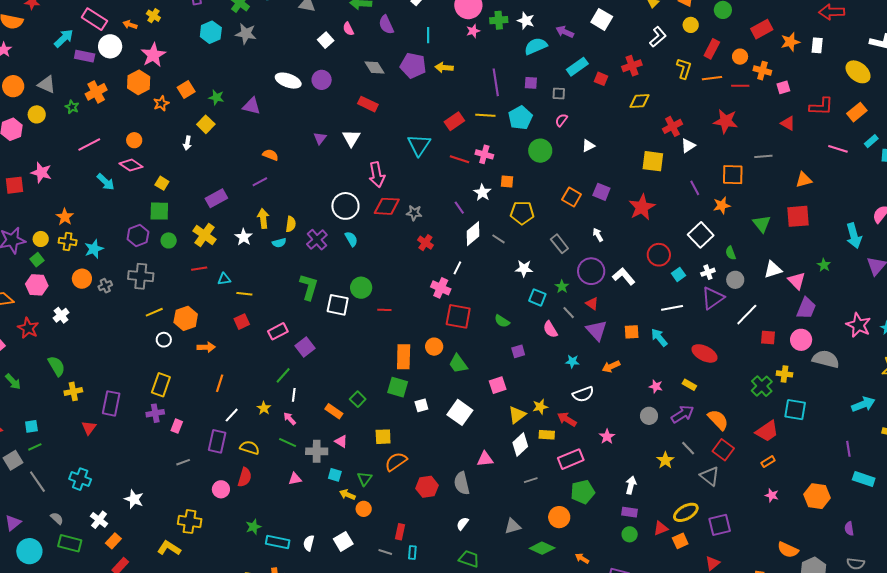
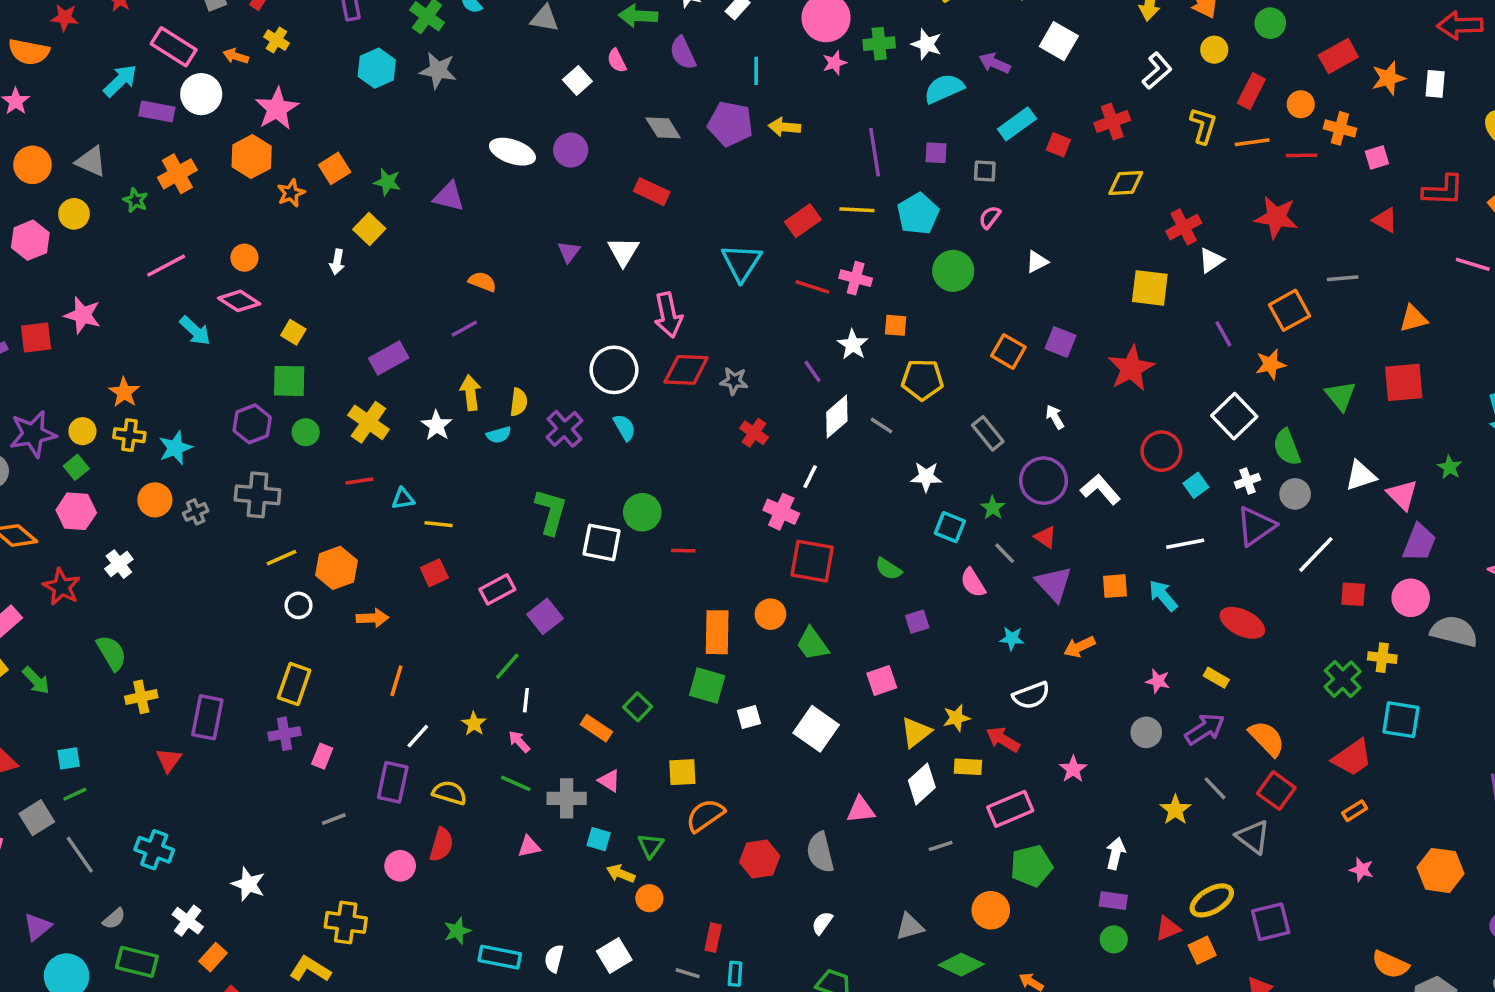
orange square: (733, 175) -> (1289, 310), turned -30
green semicircle: (731, 253) -> (1287, 447), size x1.5
gray semicircle: (57, 518) -> (114, 919), turned 96

